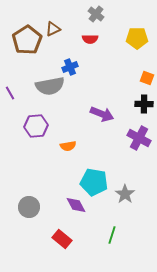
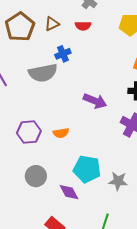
brown triangle: (53, 29) -> (52, 24), moved
purple hexagon: (36, 126) -> (29, 132), moved
gray star: (125, 194) -> (118, 181), turned -30
gray circle: (29, 207) -> (36, 176), moved

